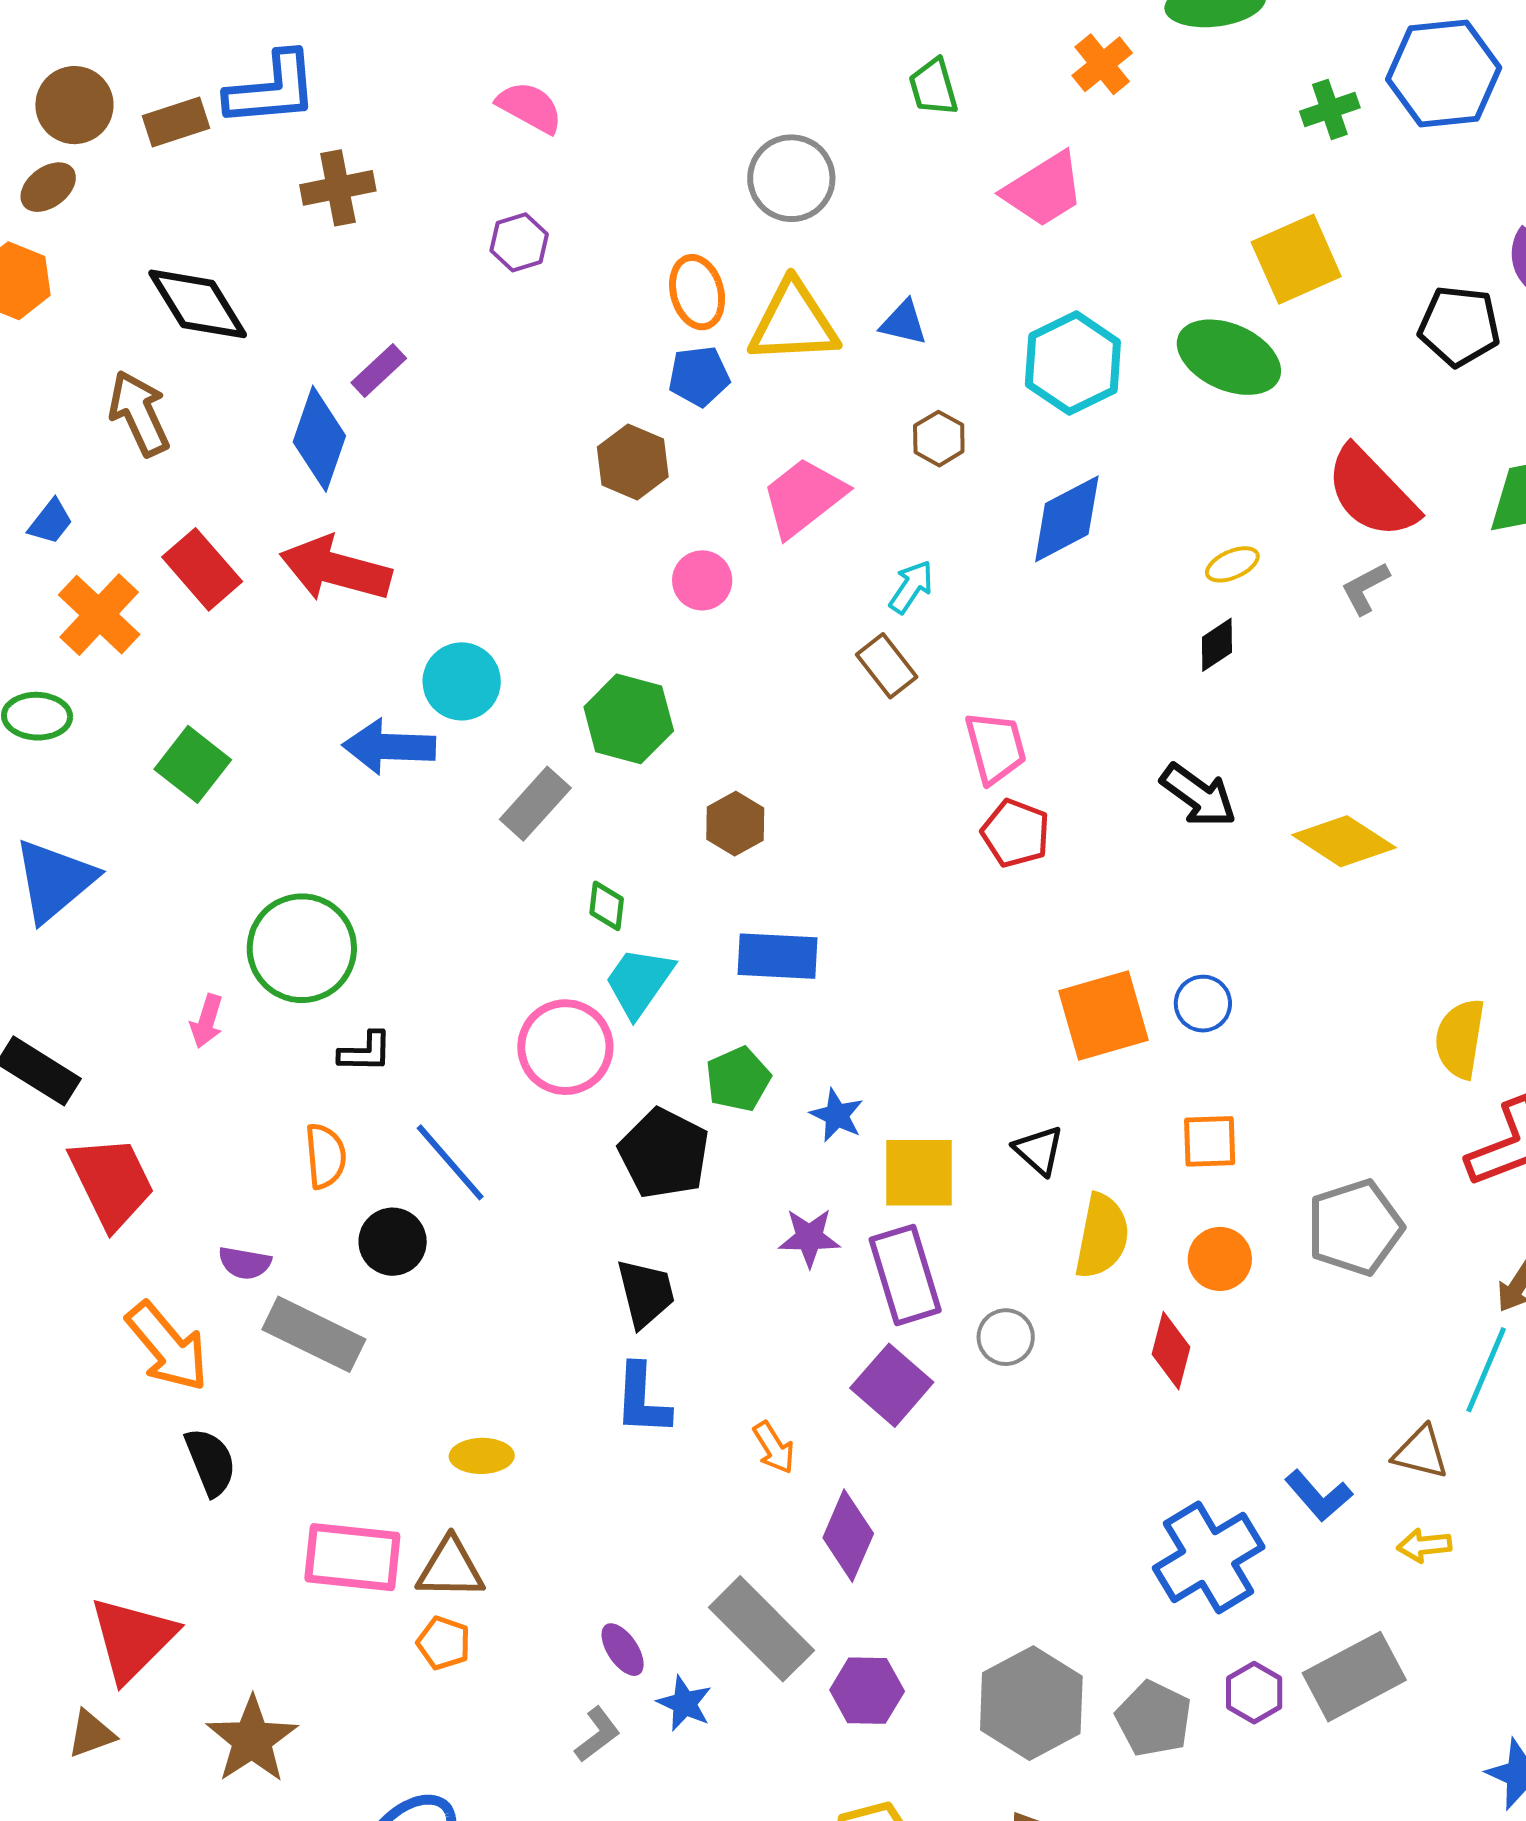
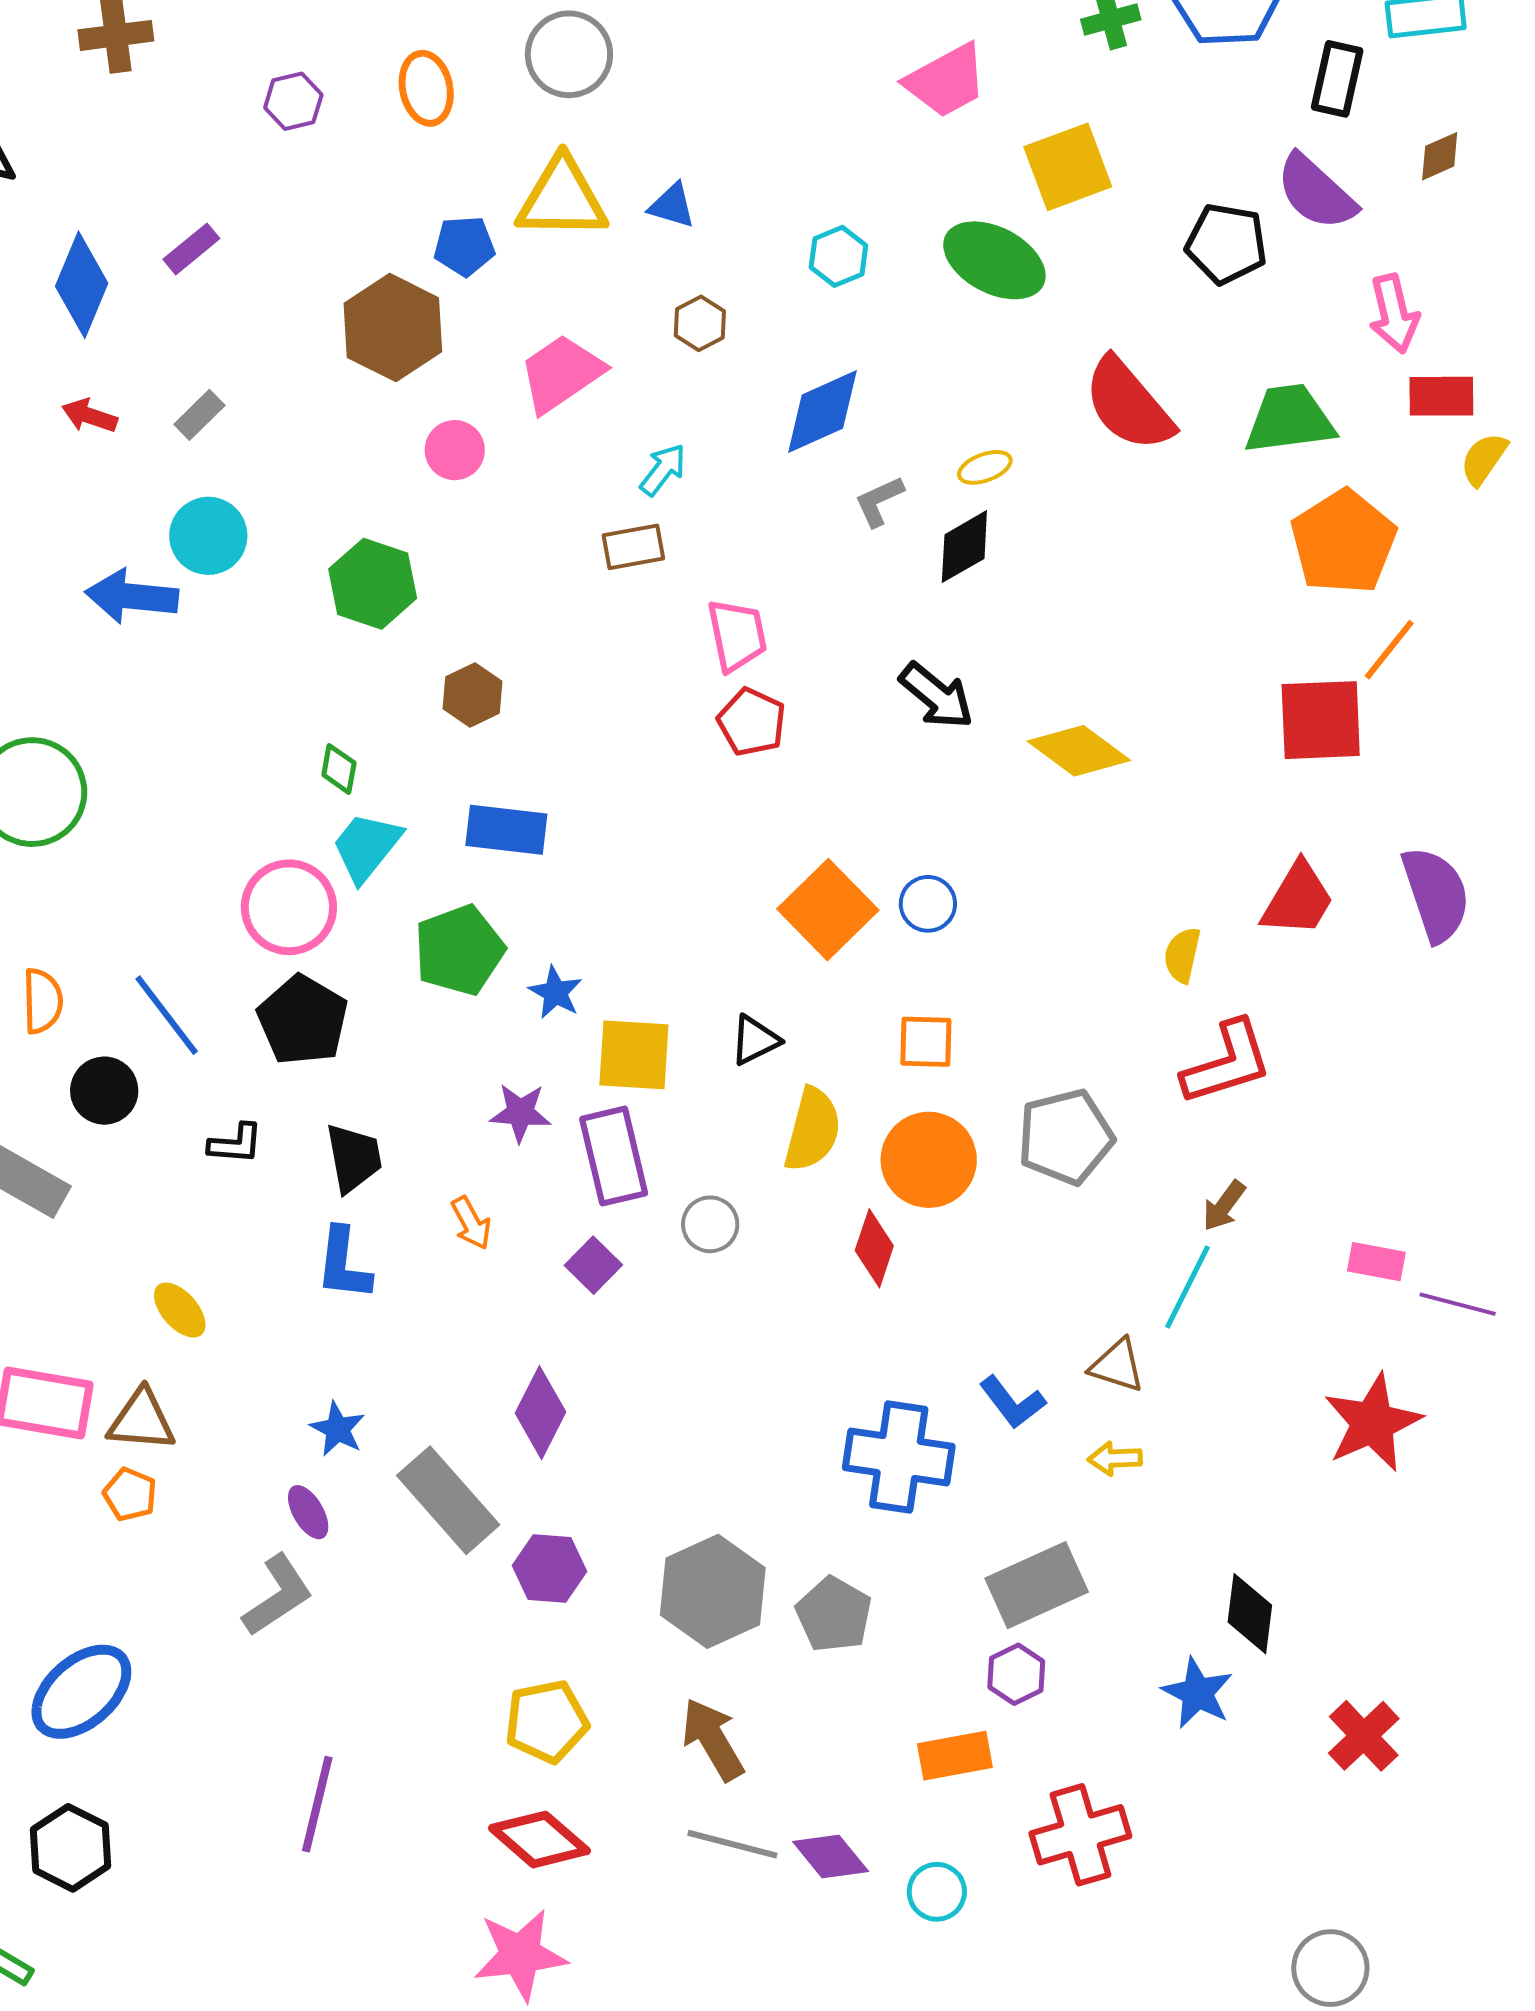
pink trapezoid: (1044, 190) -> (946, 81), moved
orange ellipse: (697, 292) -> (426, 88), moved
cyan hexagon: (1073, 363) -> (838, 256), size x0.6
purple rectangle: (379, 370) -> (191, 249), moved
brown hexagon: (633, 462) -> (393, 328), size x1.4
red arrow: (335, 569) -> (89, 416), size x0.5
gray L-shape: (1365, 588) -> (879, 501), moved
black diamond: (1217, 645) -> (964, 547), size x1.4
brown rectangle: (887, 666) -> (633, 547), turned -66
gray rectangle: (535, 804) -> (199, 415), moved, size x0.7
orange square: (1104, 1015) -> (828, 910), turned -32
yellow semicircle: (1460, 1039) -> (1182, 955), size x0.7
black L-shape: (365, 1052) -> (236, 1144), moved
green pentagon: (738, 1079) -> (459, 950), size x1.4
black triangle: (1039, 1150) -> (755, 1040), turned 48
black pentagon: (664, 1153) -> (303, 1020), moved
orange circle: (1220, 1259) -> (929, 1160), size x1.5
purple square: (892, 1385) -> (593, 1265), size x0.7
orange arrow: (774, 1448) -> (471, 1223), moved
yellow ellipse: (482, 1456) -> (180, 1310), turned 46
blue cross: (1209, 1557) -> (899, 1457), turned 36
purple hexagon: (1254, 1693) -> (1016, 1674), moved
blue star: (684, 1703) -> (338, 1429), moved
gray L-shape: (597, 1735) -> (278, 1595), size x1.5

